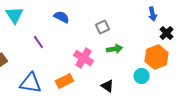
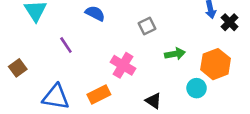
black cross: (166, 33) -> (230, 22), moved
green arrow: (114, 49) -> (175, 54), moved

